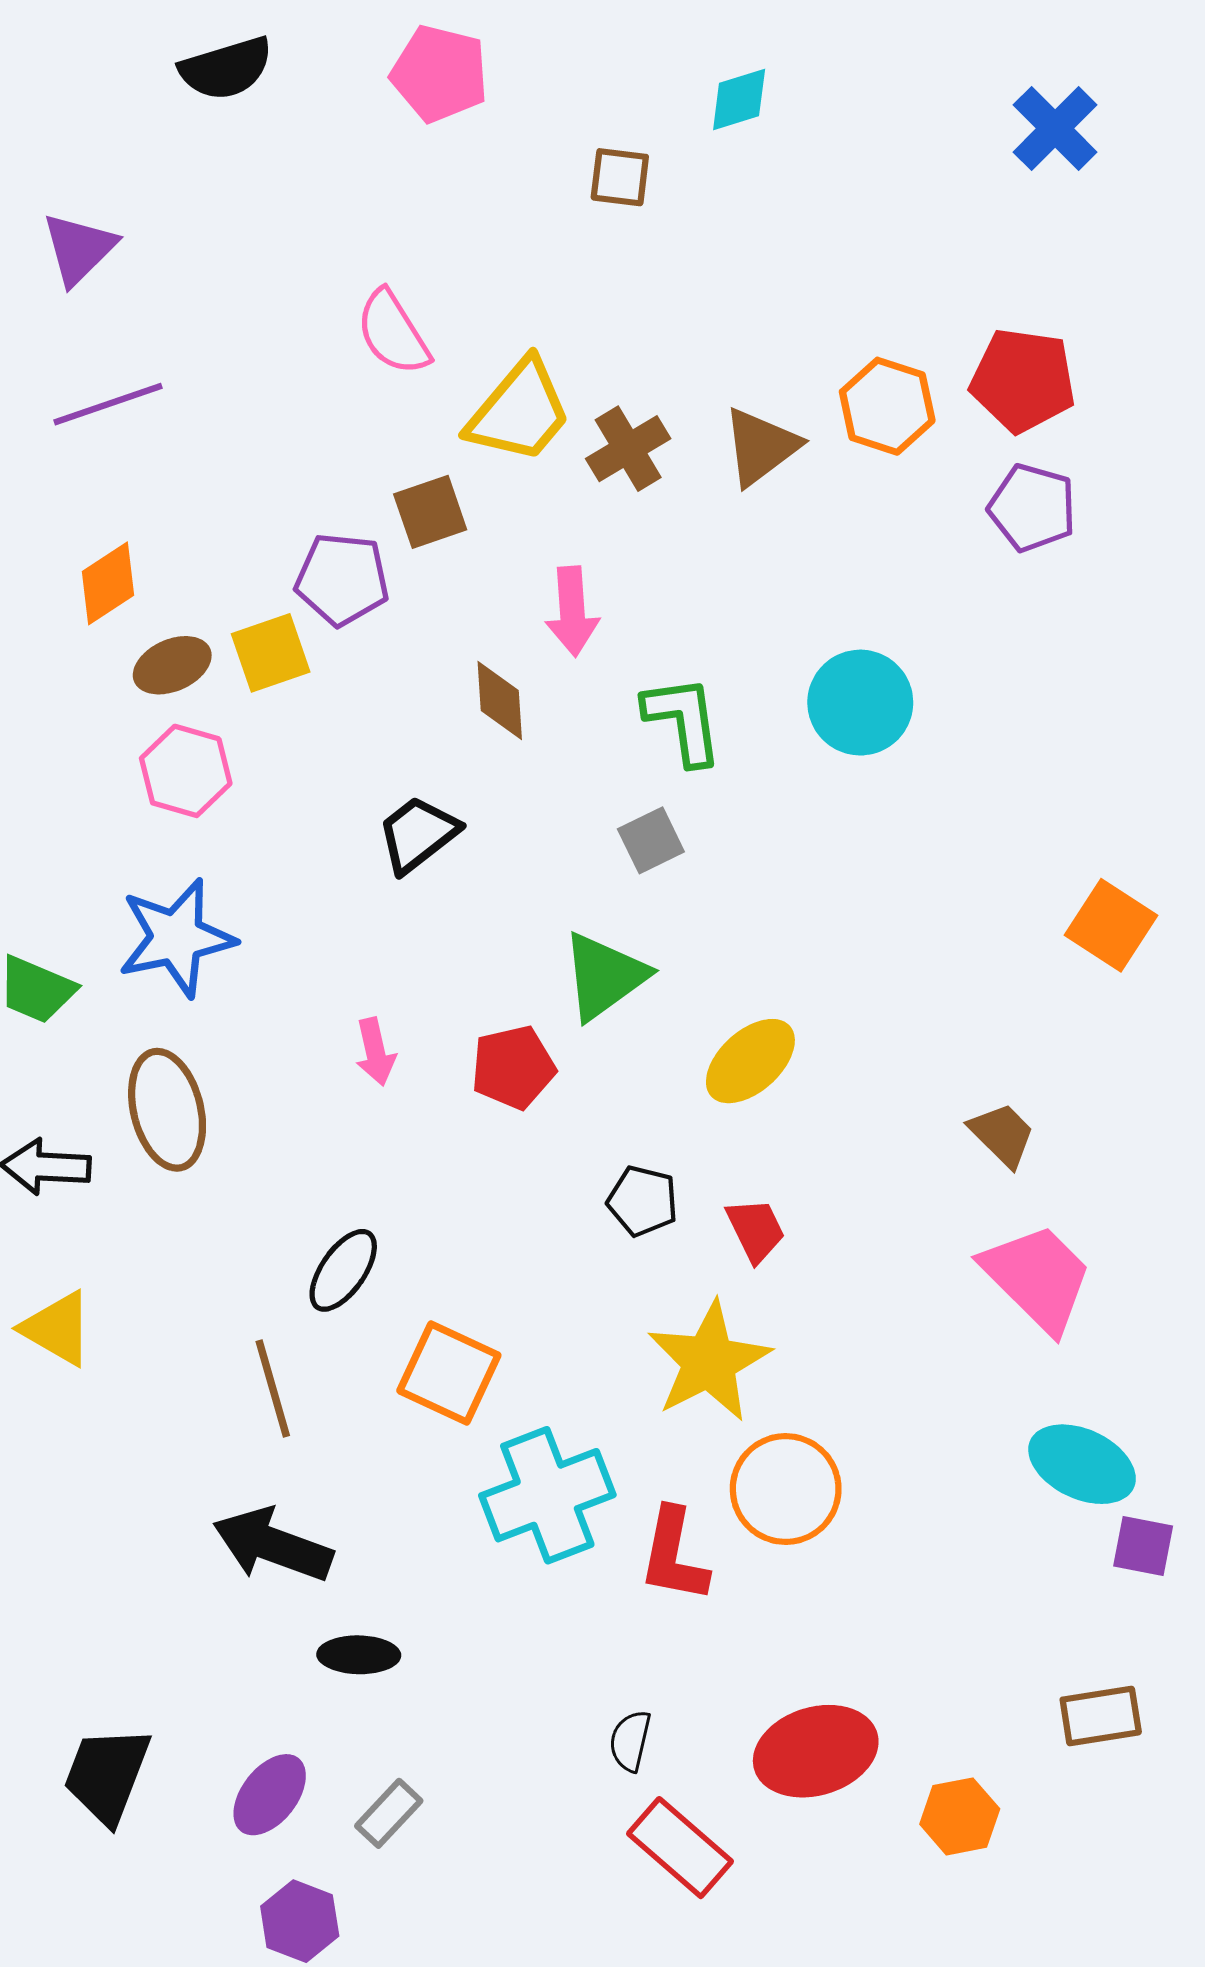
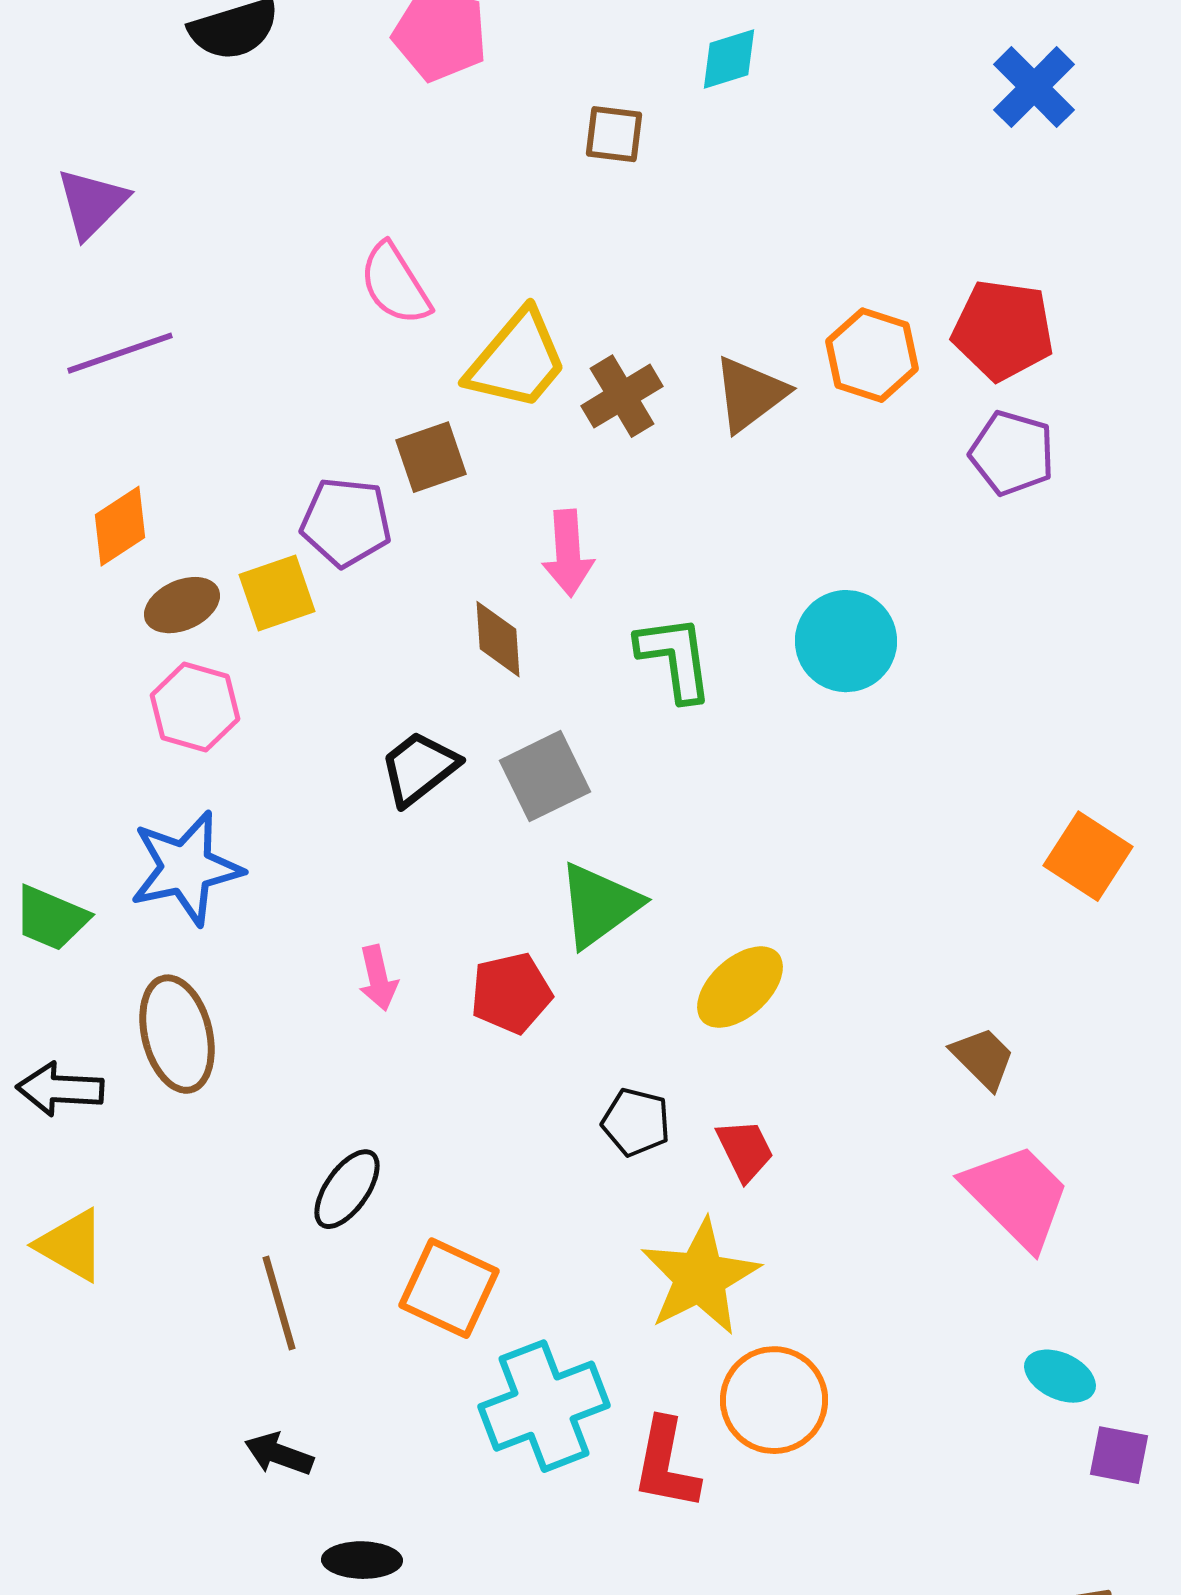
gray square: (651, 840) -> (545, 776), moved, size x1.4
cyan ellipse: (1082, 1464) -> (1060, 1376), size x0.7
black arrow: (273, 1545) -> (279, 1454), size x0.6

